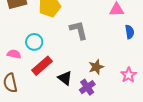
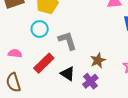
gray L-shape: (79, 30) -> (67, 41), moved
cyan circle: (34, 42) -> (40, 29), moved

